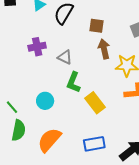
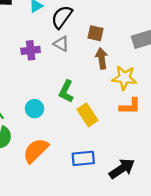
gray triangle: (65, 57) -> (61, 44), moved

